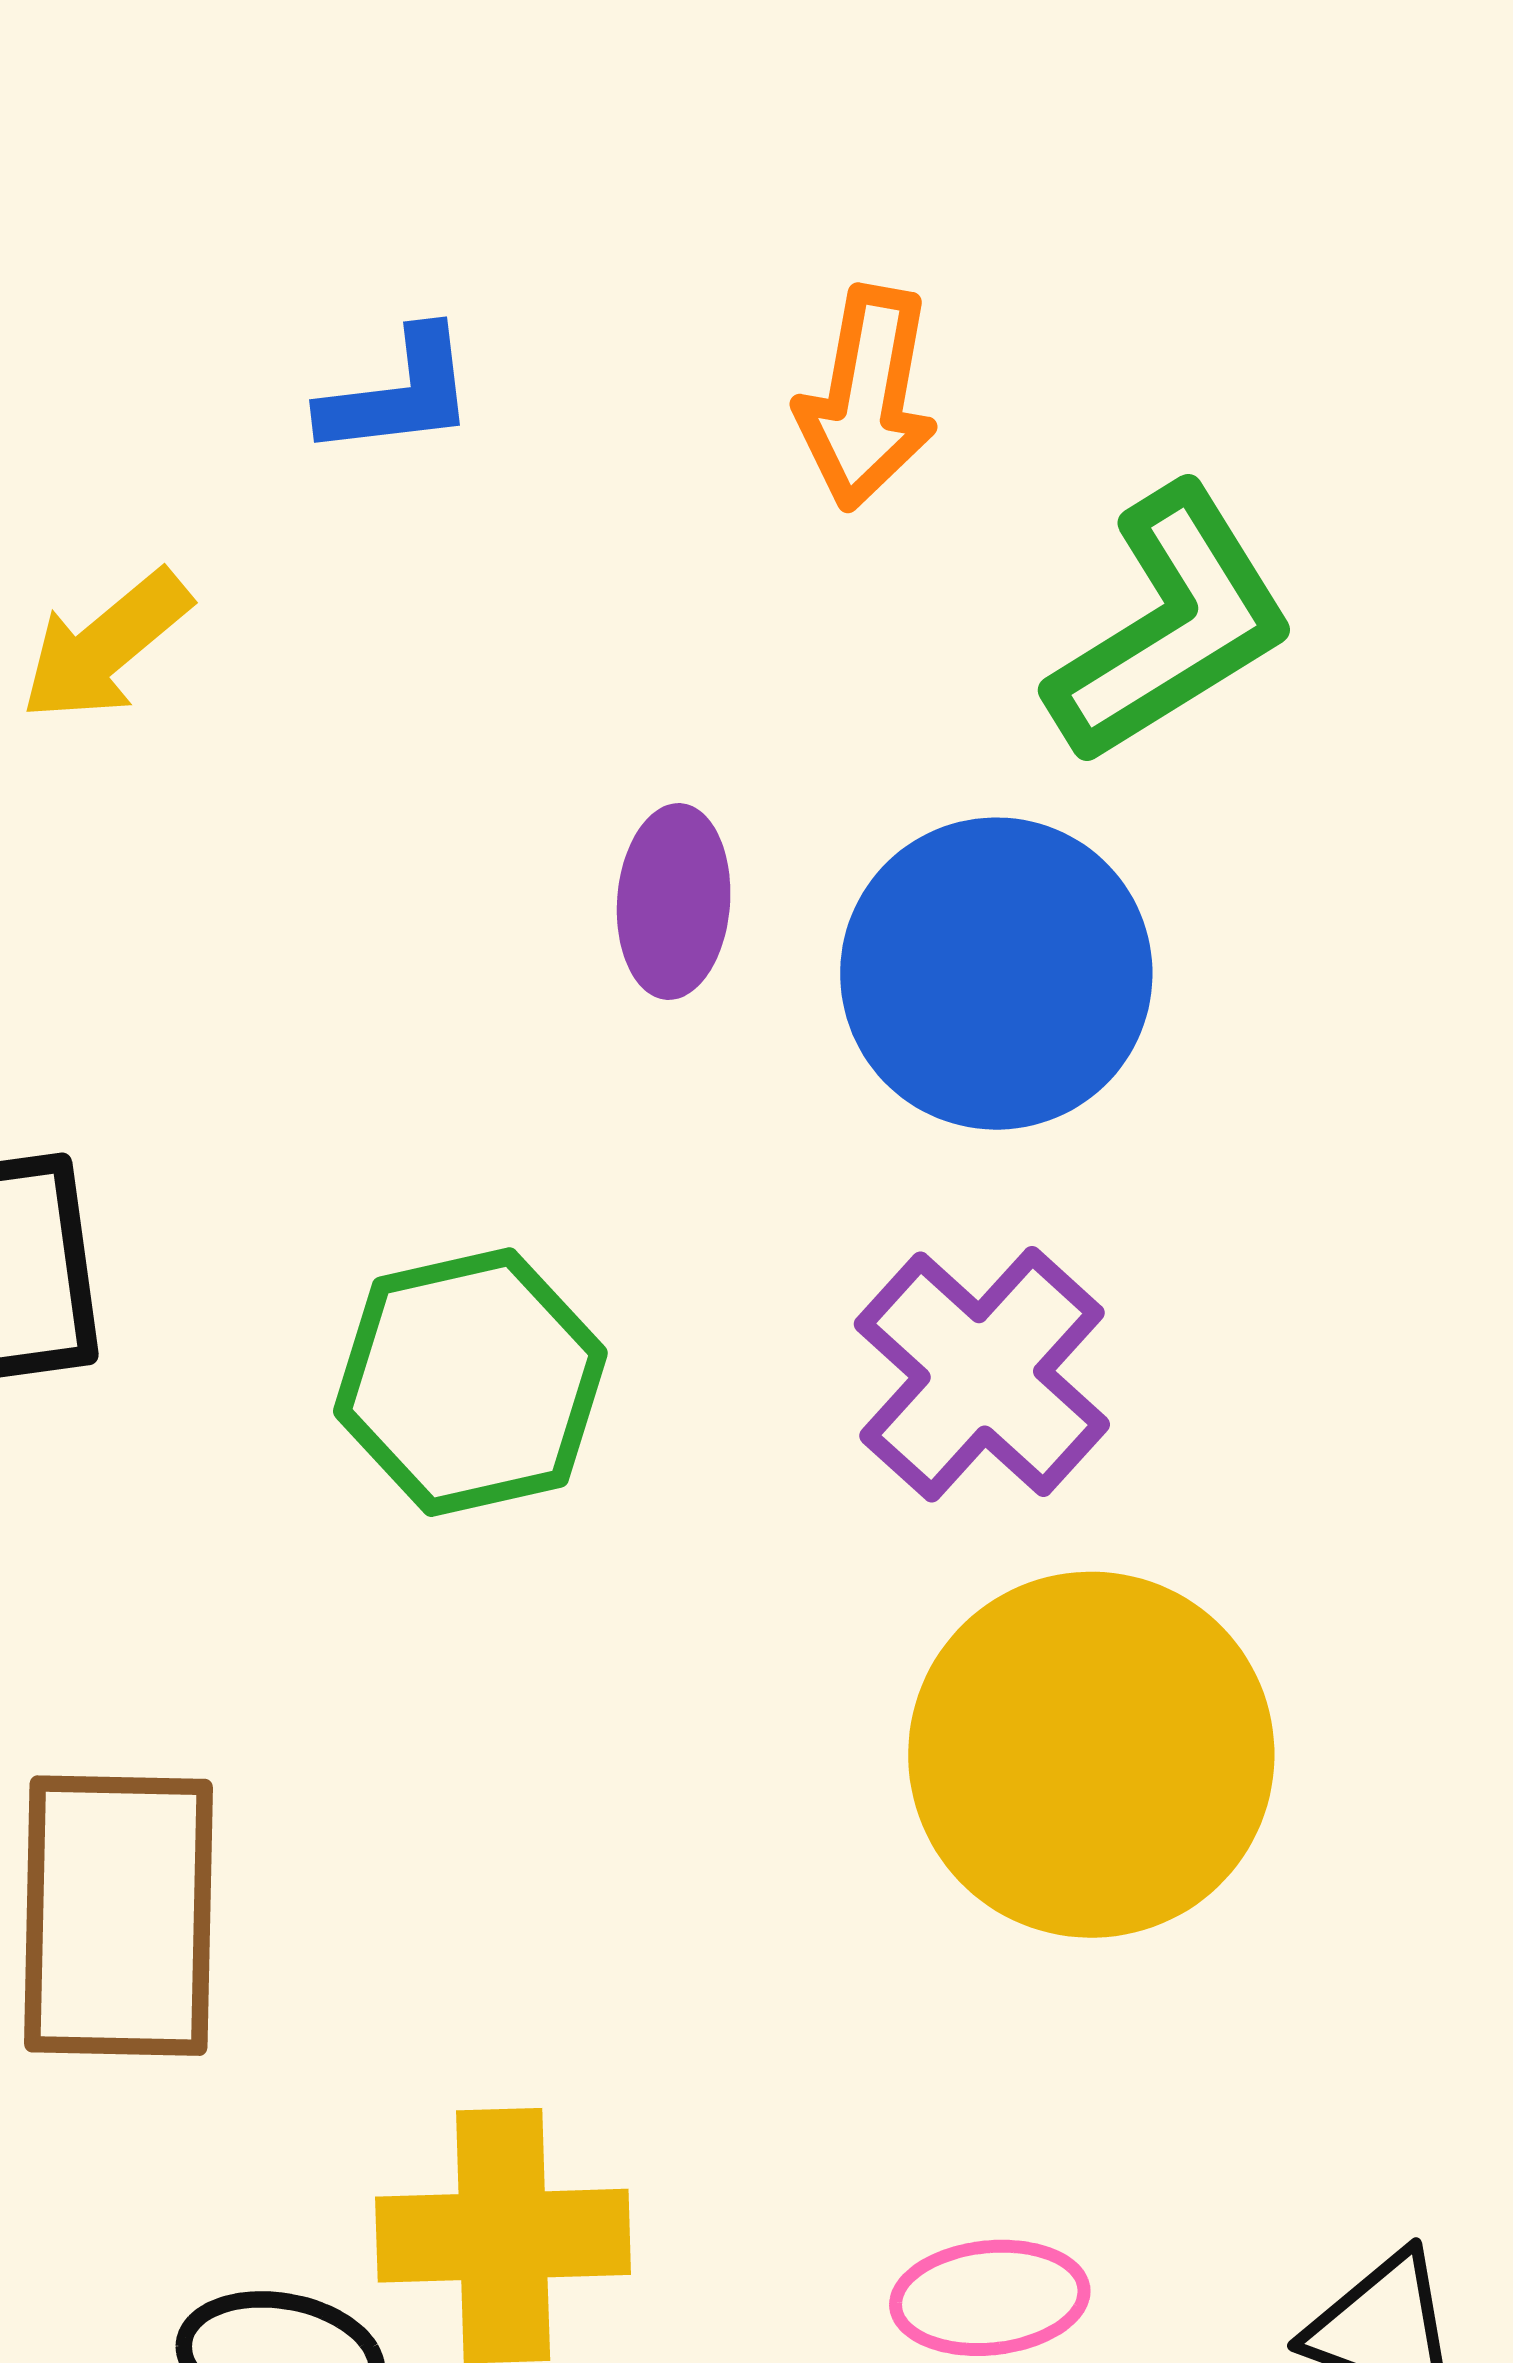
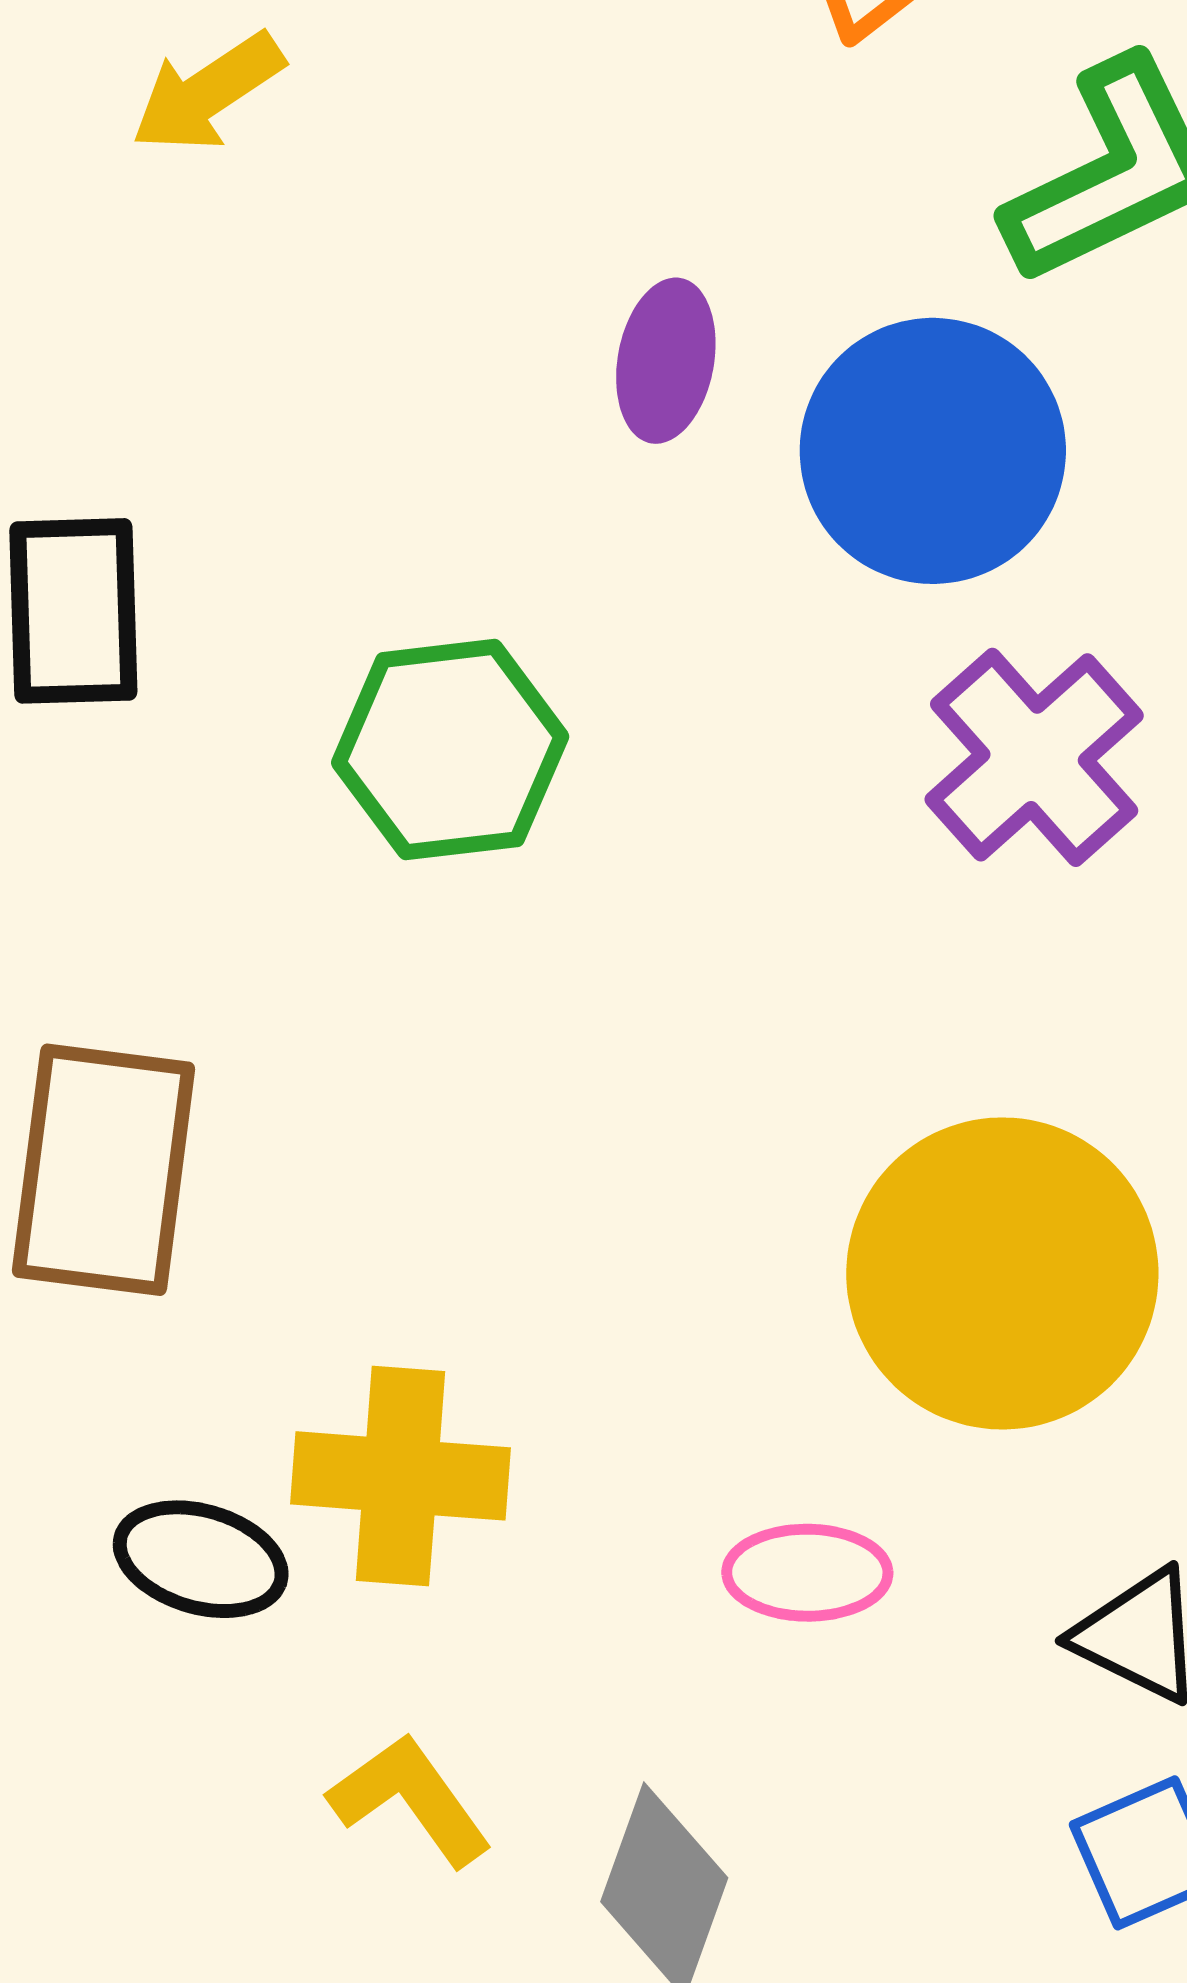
purple cross: (982, 1374) -> (1034, 757), moved
yellow circle: (1091, 1755) -> (1002, 1273), moved

